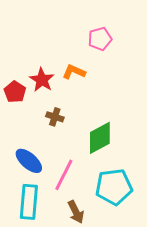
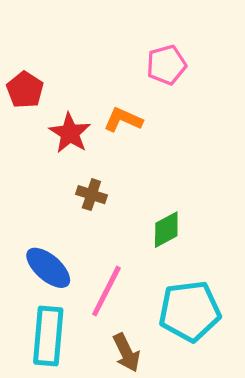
red pentagon: (15, 92) -> (25, 90), moved
green diamond: (100, 138) -> (166, 230), size x0.7

